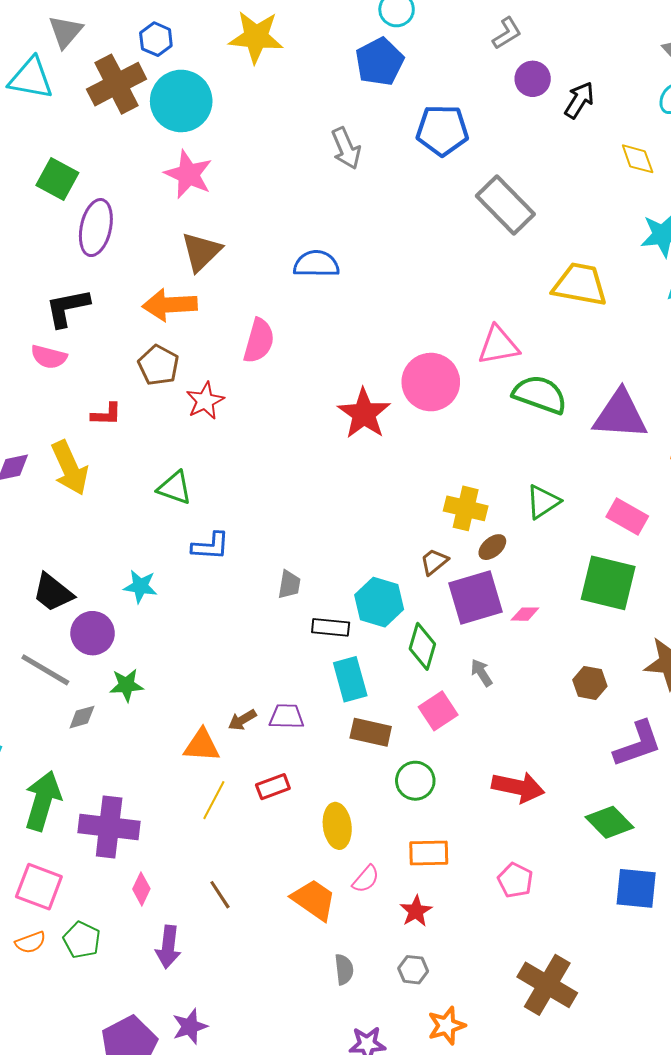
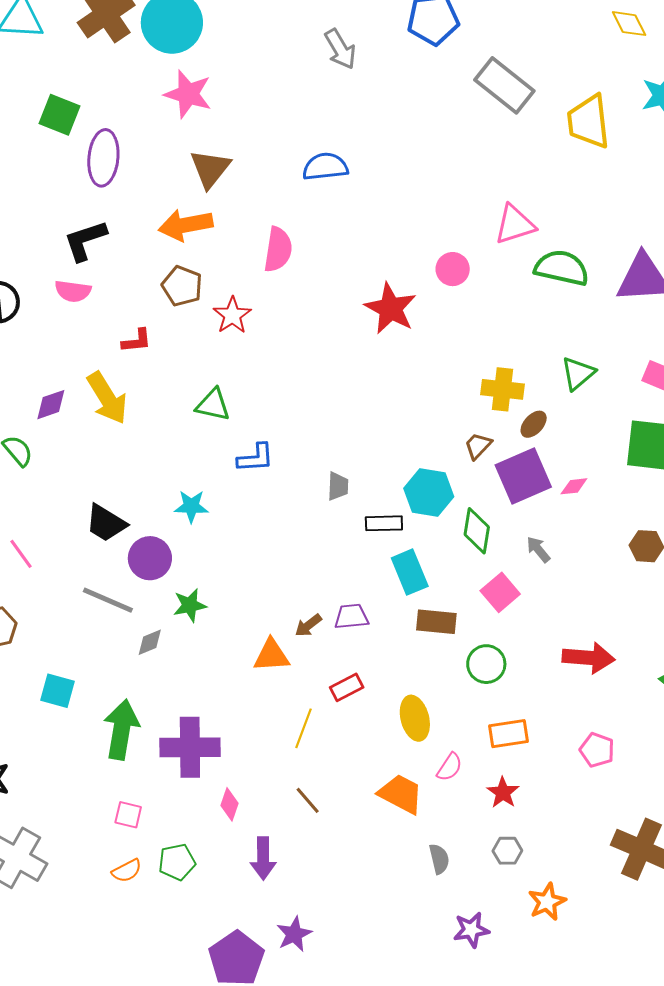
yellow trapezoid: (580, 284) -> (589, 122), moved, turned -100
pink circle: (431, 382) -> (453, 269), size x0.6
yellow line: (214, 800) -> (304, 728), moved
pink square: (39, 887) -> (128, 815), size x0.6
green pentagon: (82, 940) -> (177, 862), turned -30

